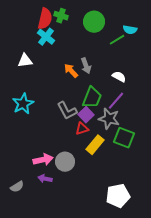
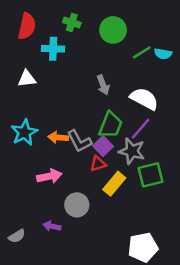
red semicircle: (45, 19) -> (27, 26), moved
cyan semicircle: (130, 30) -> (163, 54), moved
cyan cross: (46, 37) -> (53, 49), turned -36
orange arrow: (71, 71) -> (58, 137), moved, turned -42
white semicircle: (119, 77) -> (144, 99), size x1.6
green square: (124, 138) -> (151, 175), turned -35
pink arrow: (43, 160) -> (49, 176), moved

